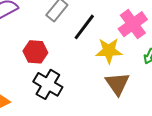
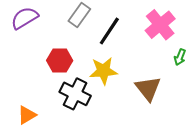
yellow star: (109, 51) -> (103, 71), moved

